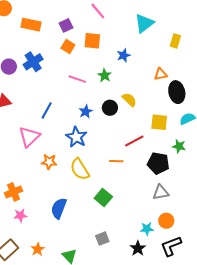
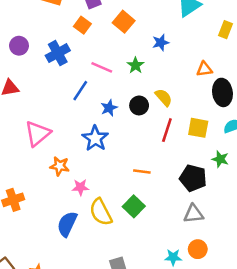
orange square: (92, 41) -> (124, 22), turned 30
orange square: (68, 47) -> (82, 25), moved
blue cross: (33, 62) -> (58, 53), moved
blue line: (47, 111) -> (80, 91), moved
red line: (134, 141) -> (167, 130), moved, turned -48
yellow semicircle: (80, 169) -> (101, 212), moved
green square: (103, 198) -> (134, 206), moved
pink star: (20, 215) -> (80, 187), moved

